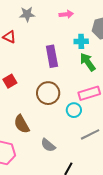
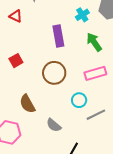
cyan cross: (81, 41) -> (82, 15), moved, turned -32
cyan circle: (74, 110) -> (79, 100), moved

